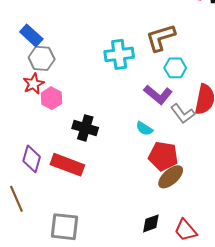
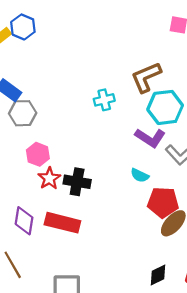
cyan cross: (119, 54) -> (104, 100), size x0.7
cyan hexagon: (175, 68) -> (165, 107), size x1.5
red star: (34, 84) -> (49, 178), moved

